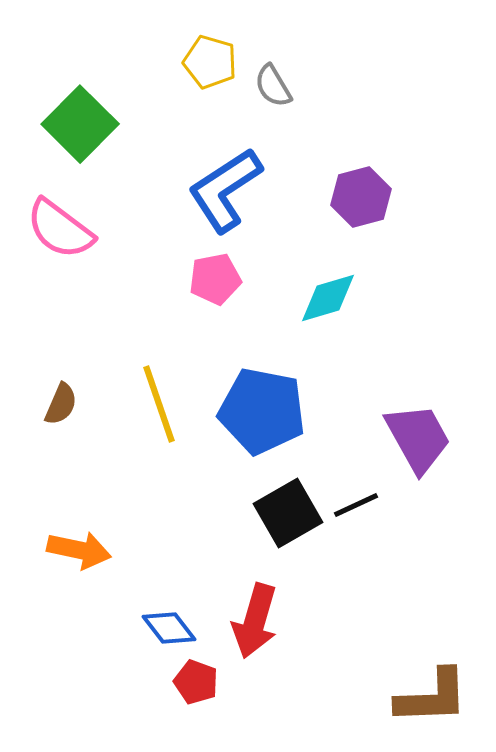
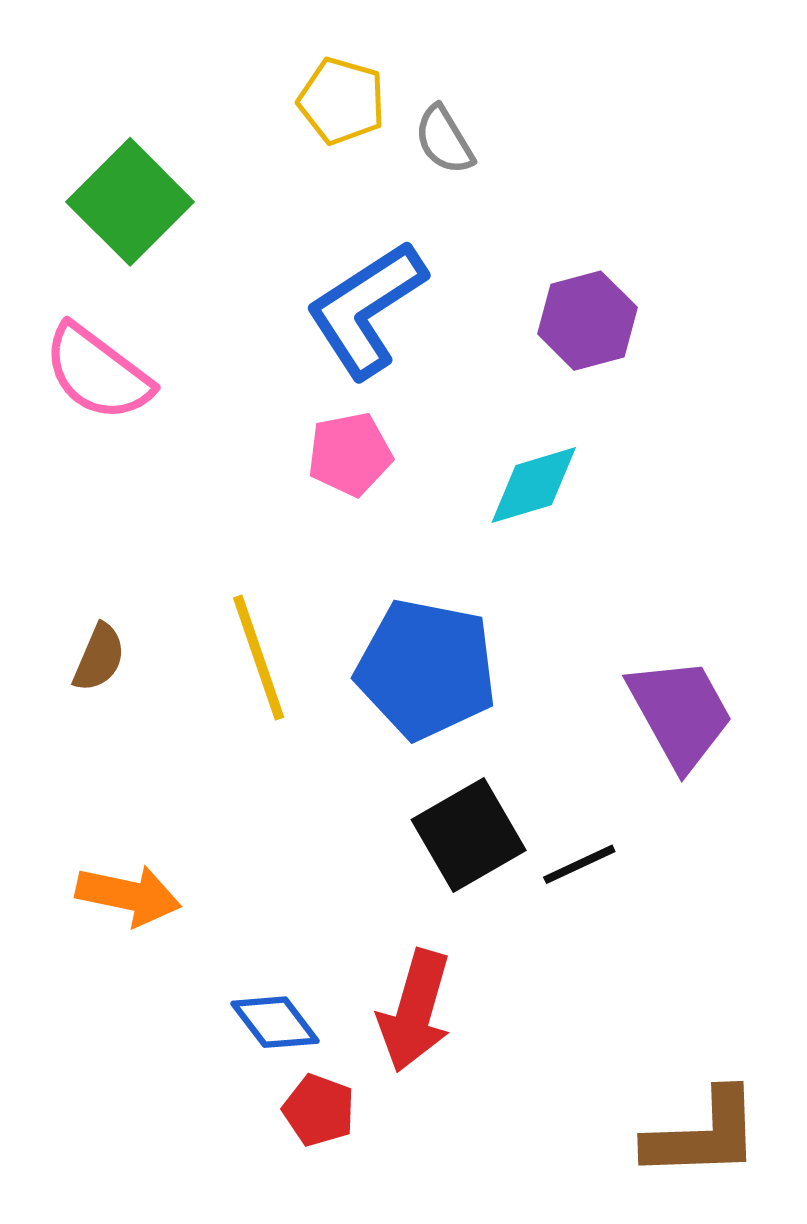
black line: (356, 505) -> (579, 864), moved

